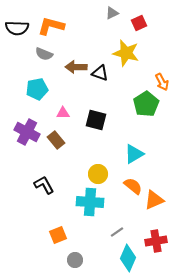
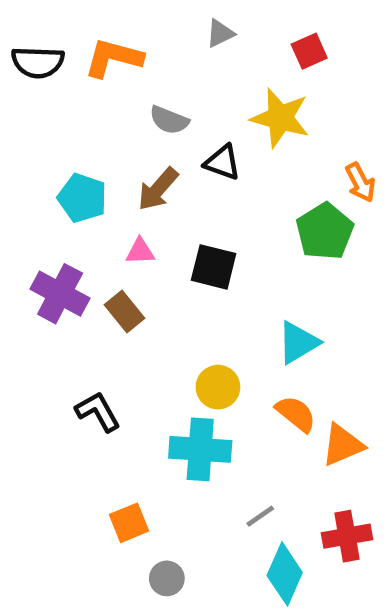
gray triangle: (112, 13) -> (220, 33), moved
gray semicircle: (44, 54) -> (169, 120), moved
brown arrow: (76, 67) -> (158, 189), moved, turned -50
cyan pentagon: (37, 89) -> (82, 198), turned 30

